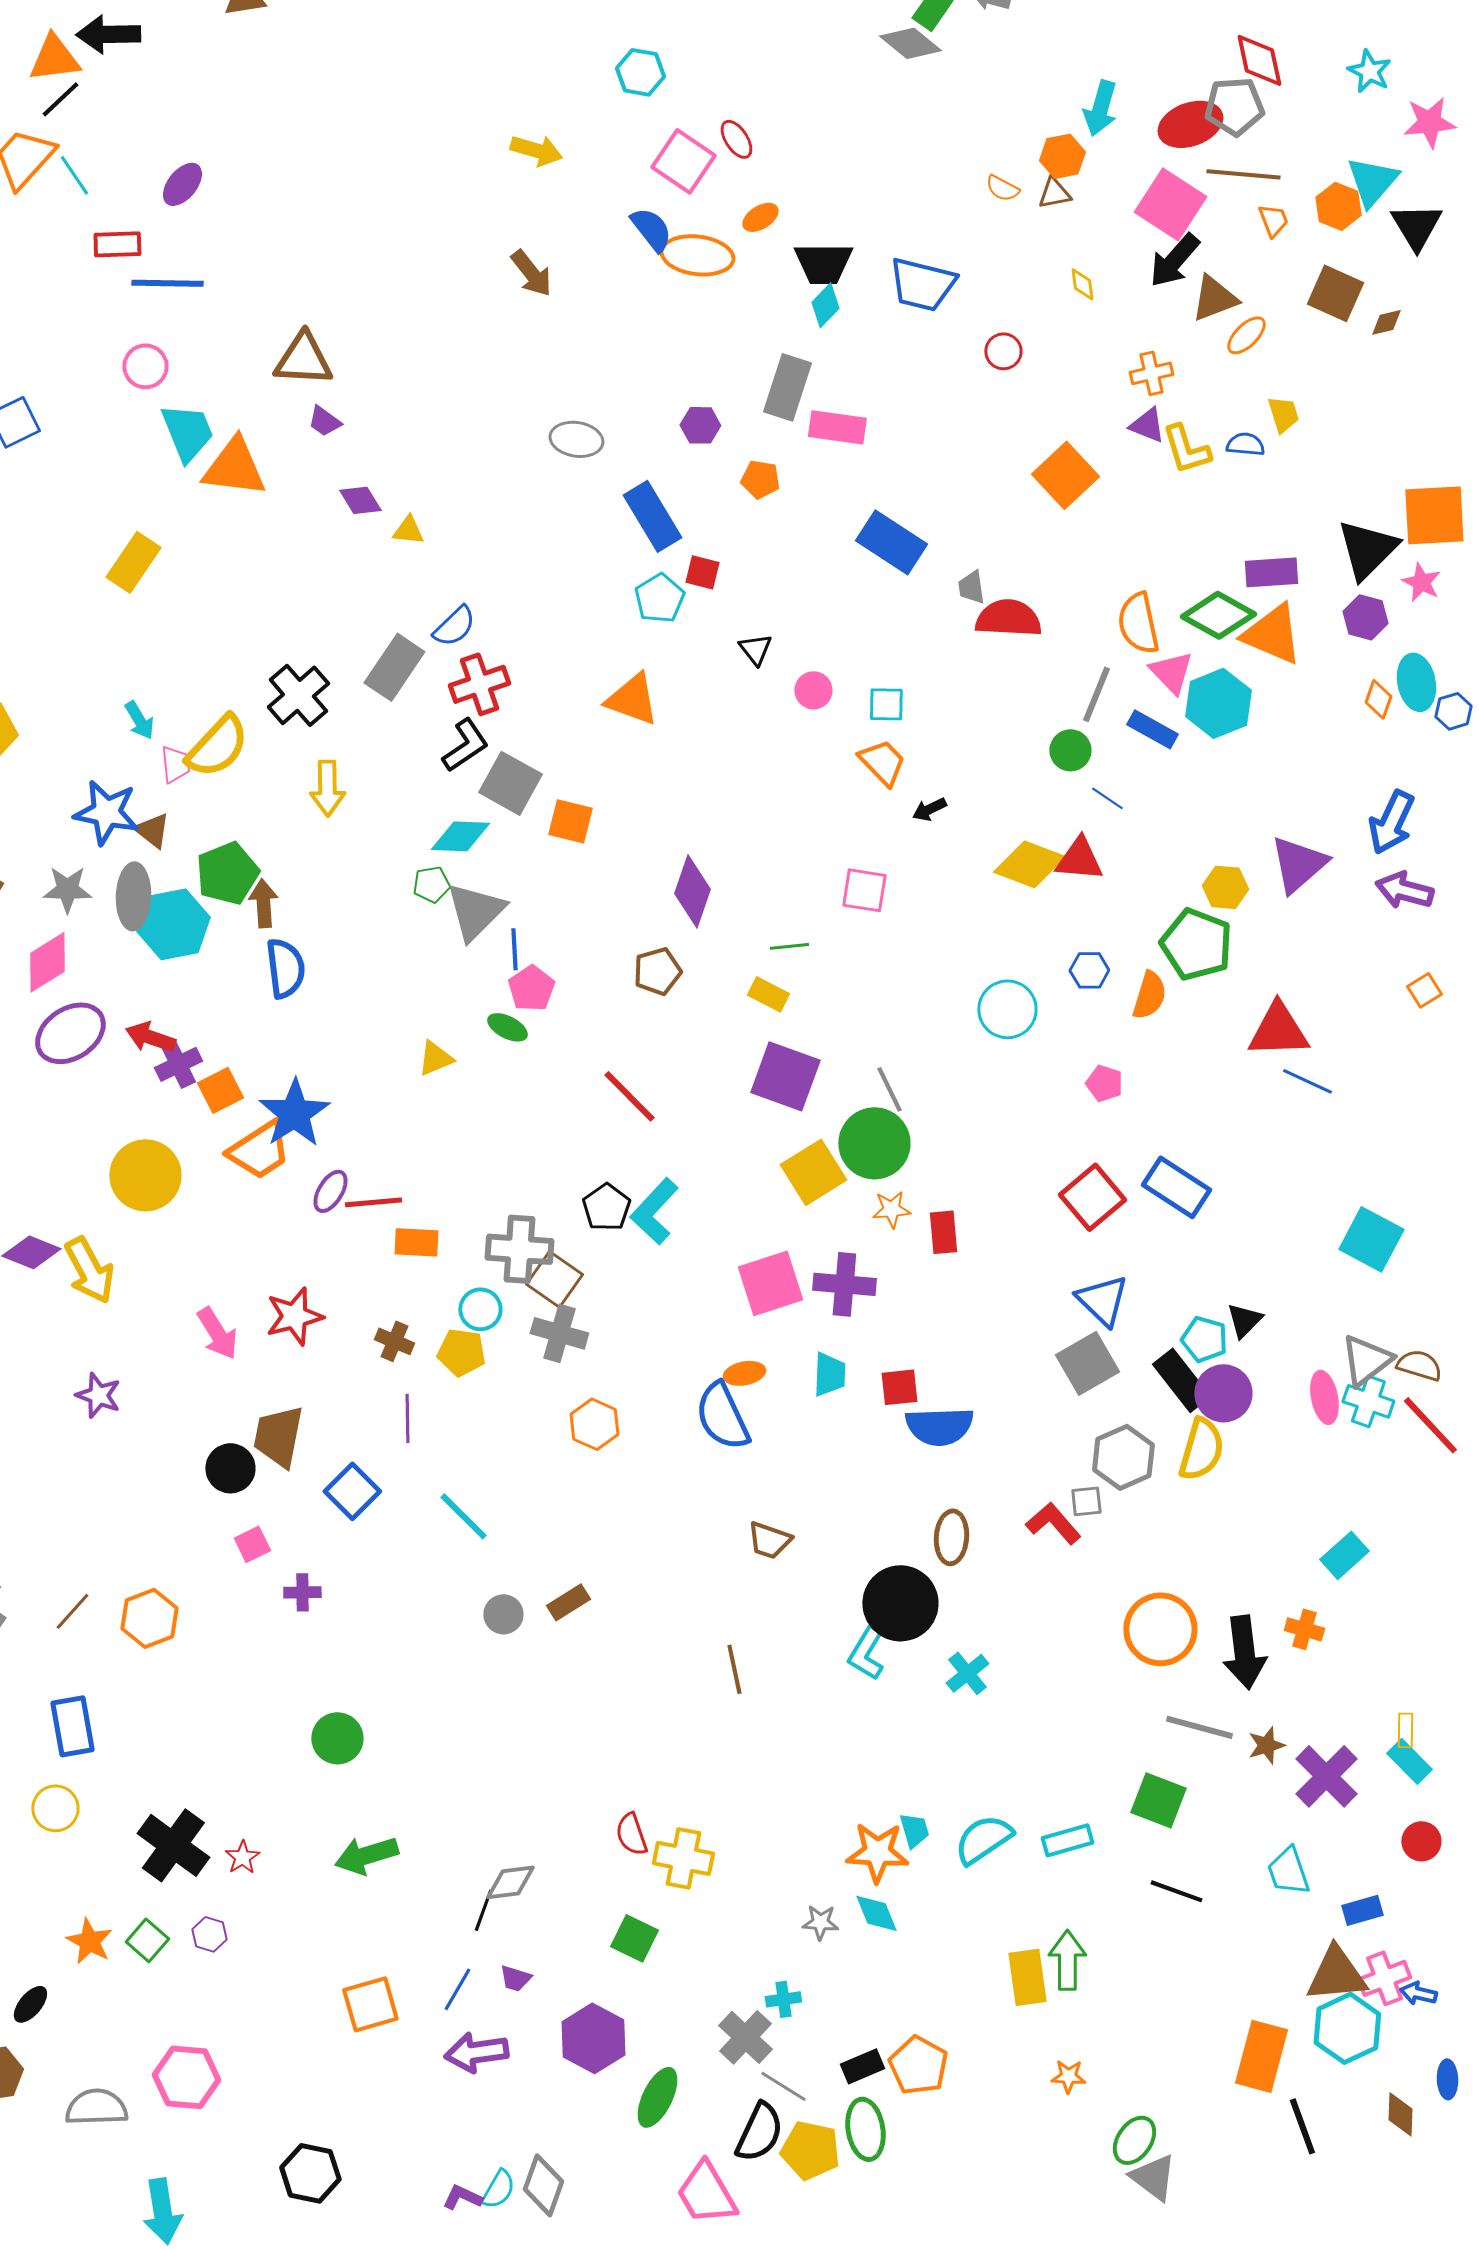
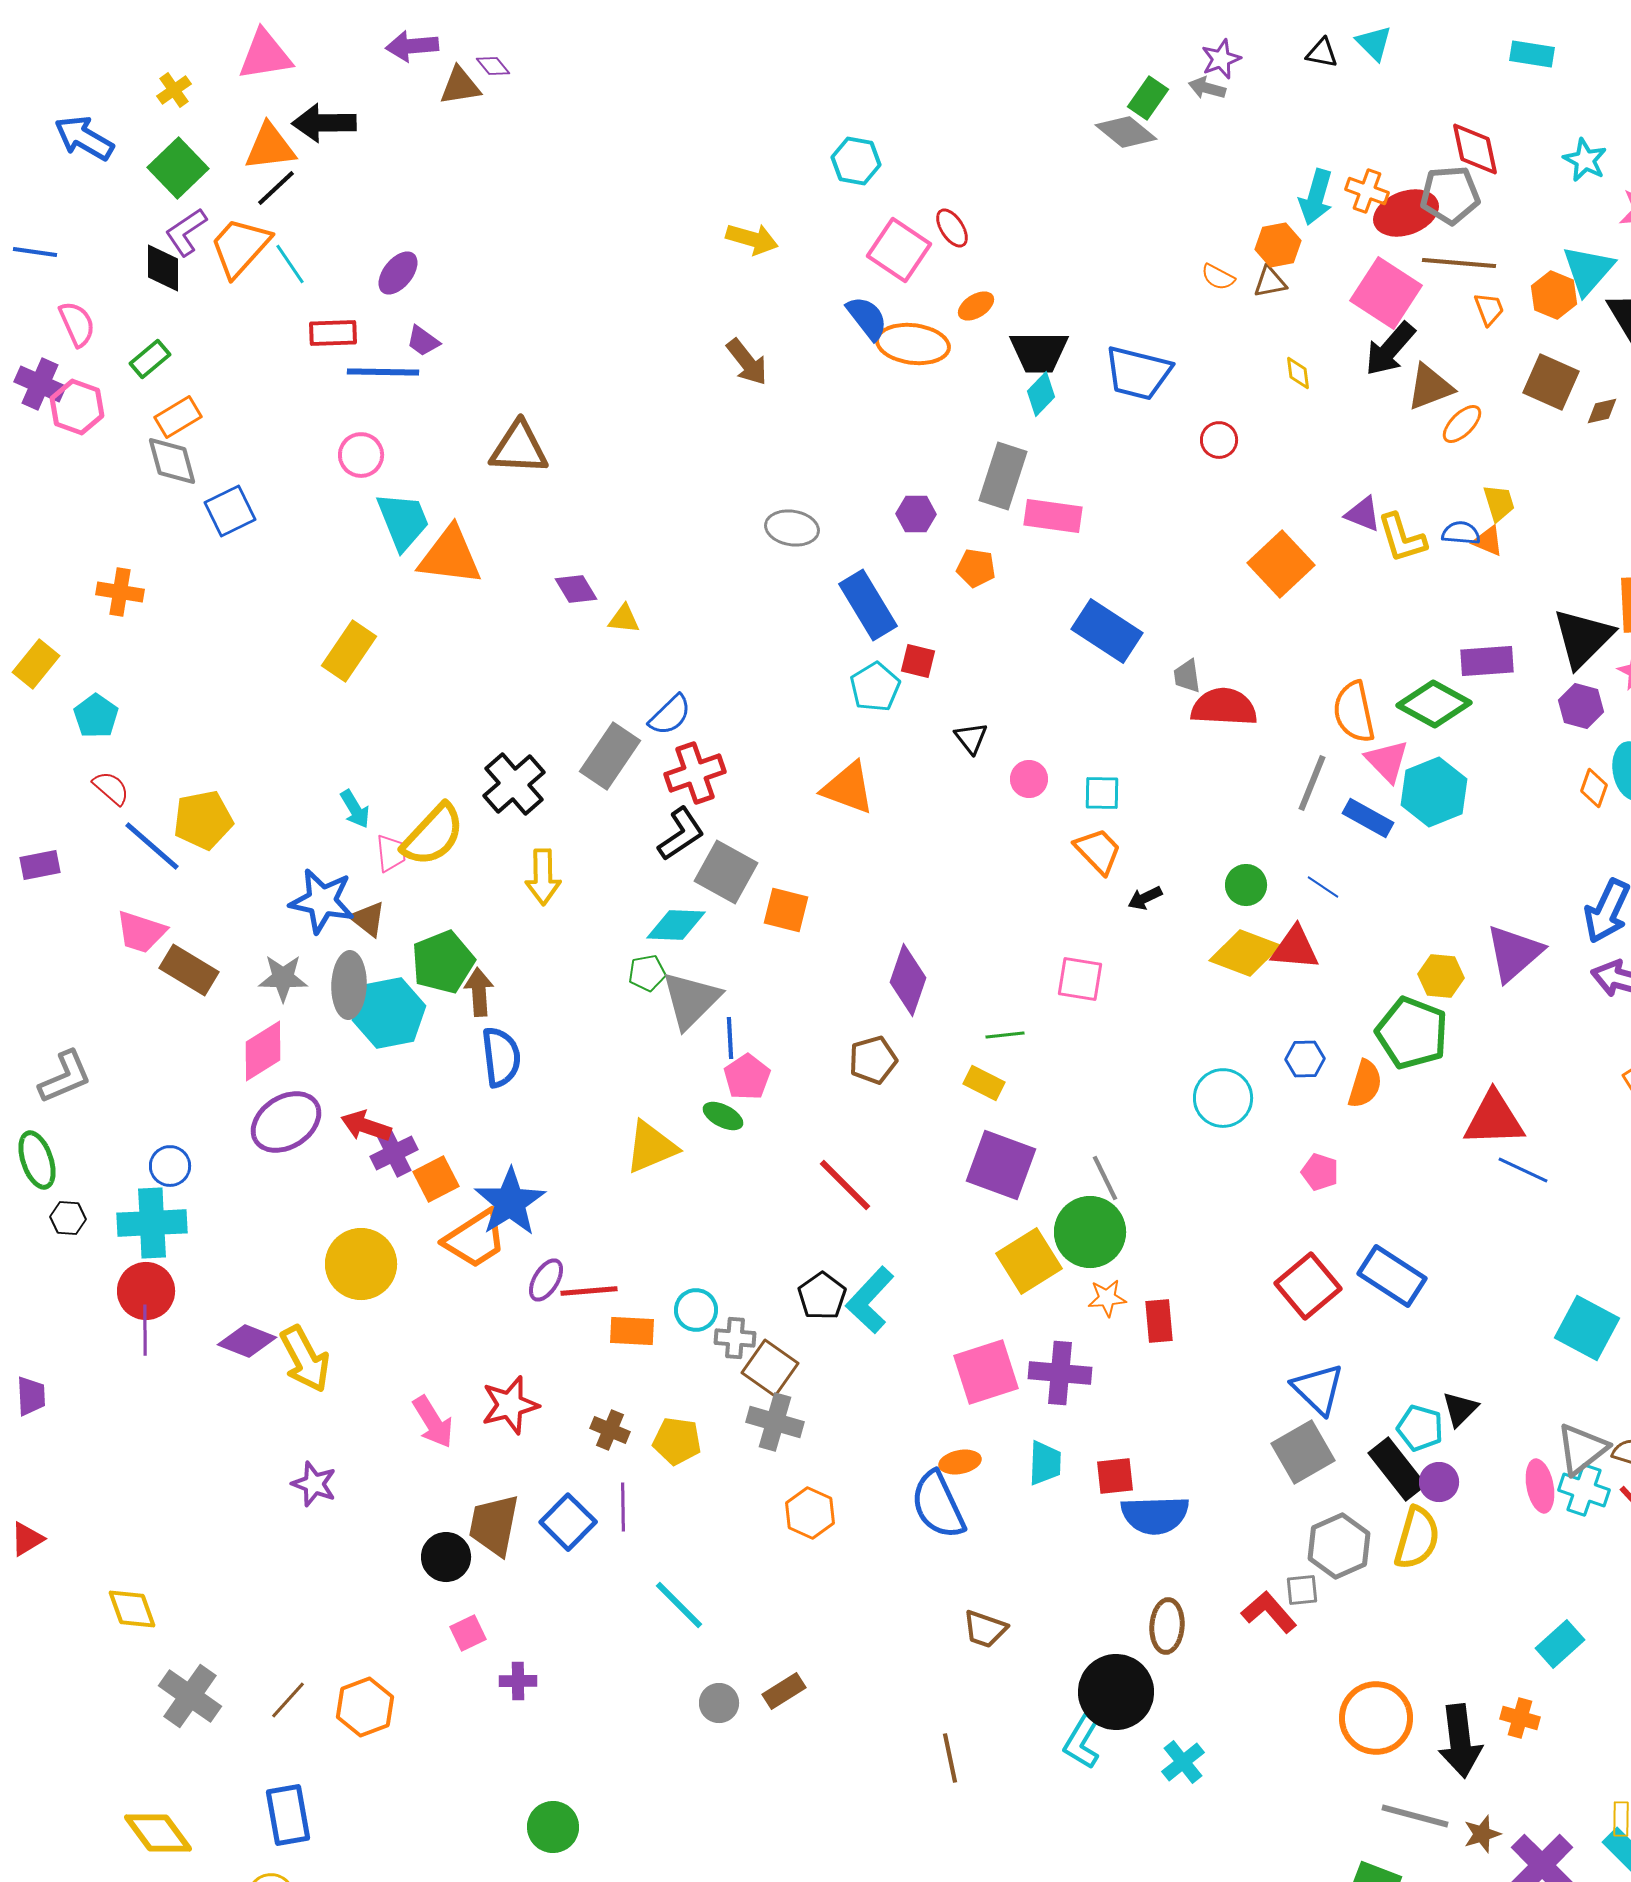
orange cross: (1151, 373) -> (1367, 191), moved, turned 33
purple trapezoid: (324, 421) -> (423, 341), moved
orange triangle: (1272, 634) -> (1488, 541), moved, size x0.5
green circle: (1070, 750) -> (1246, 885), moved
yellow triangle: (435, 1058) -> (651, 1147), size x1.5
gray cross: (519, 1249) -> (735, 1338), size x0.6
cyan circle: (480, 1309) -> (696, 1310), moved
purple circle: (1223, 1393) -> (1439, 1482), size x0.7
blue square: (352, 1491) -> (568, 1522), moved

